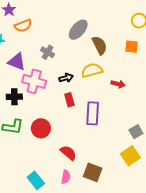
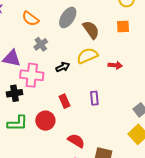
orange semicircle: (23, 26) -> (30, 19), moved, turned 66
gray cross: (48, 52) -> (41, 44), turned 32
red rectangle: (69, 100) -> (65, 101), moved
purple rectangle: (93, 113) -> (94, 98), size x0.6

